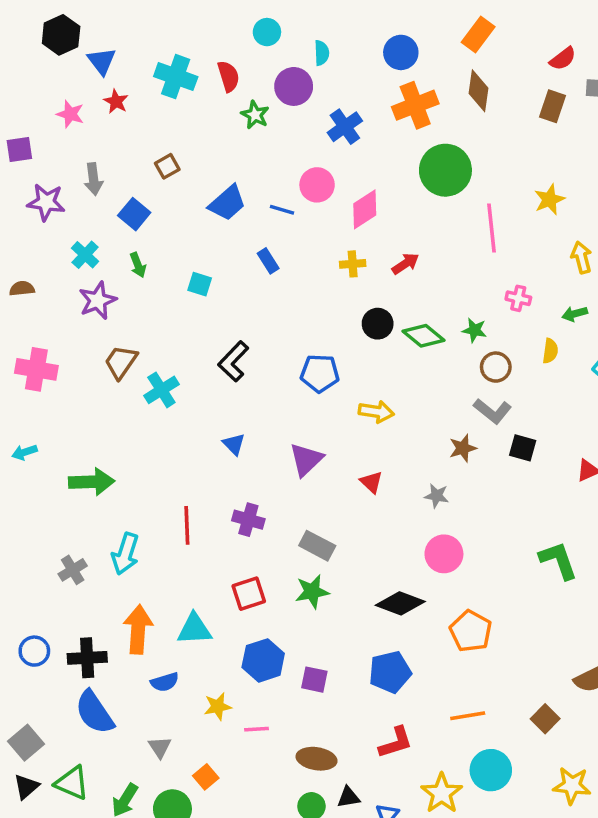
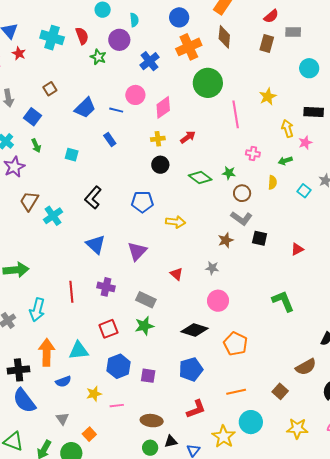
black circle: (378, 324) -> (160, 165), moved
blue triangle: (234, 444) -> (96, 244), size x1.5
red triangle: (371, 482) -> (176, 274), moved

